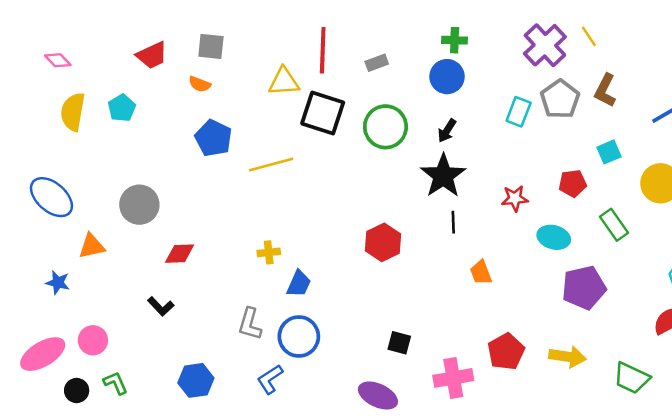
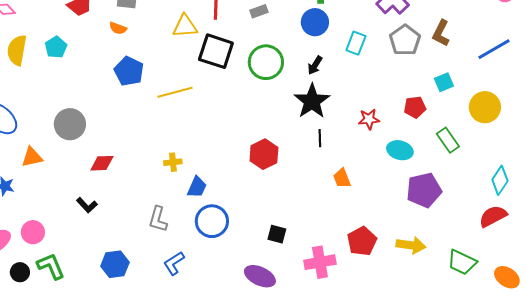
cyan rectangle: (519, 112) -> (356, 43), moved
blue circle: (299, 337) -> (212, 221), moved
green L-shape: (116, 383) -> (51, 266), size x1.4

